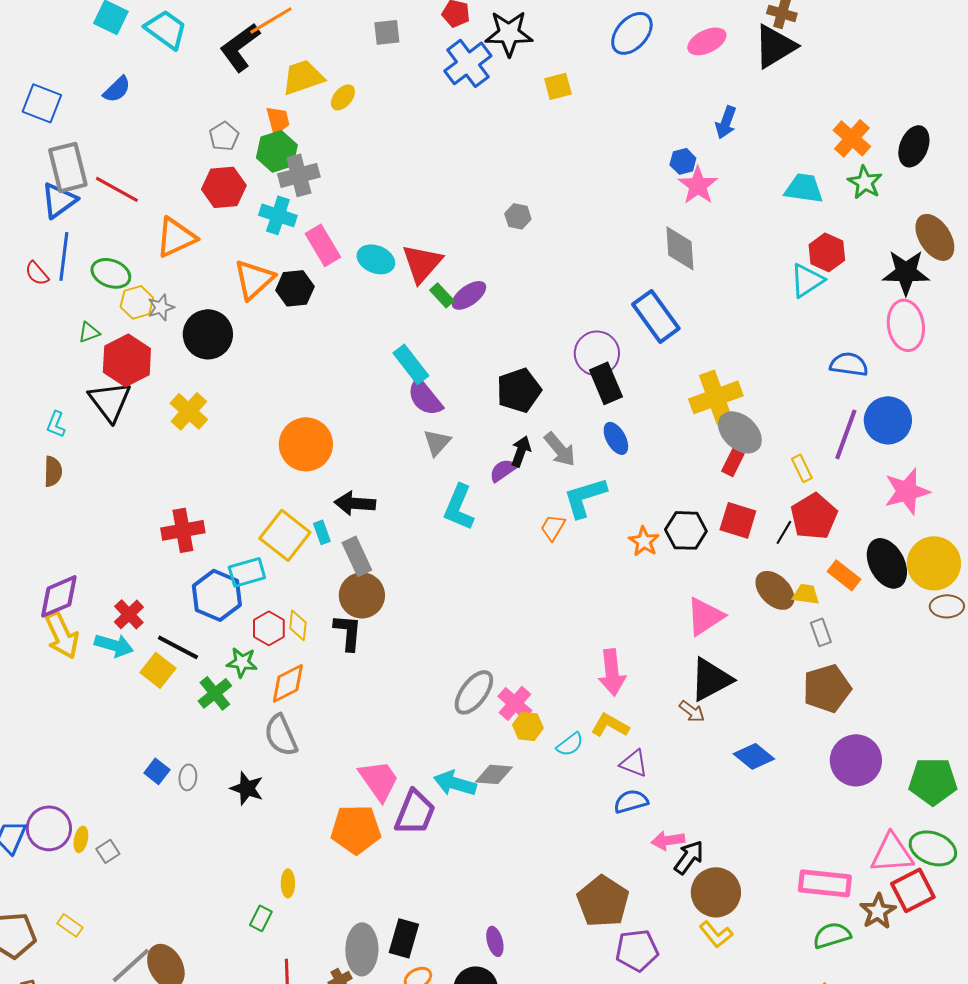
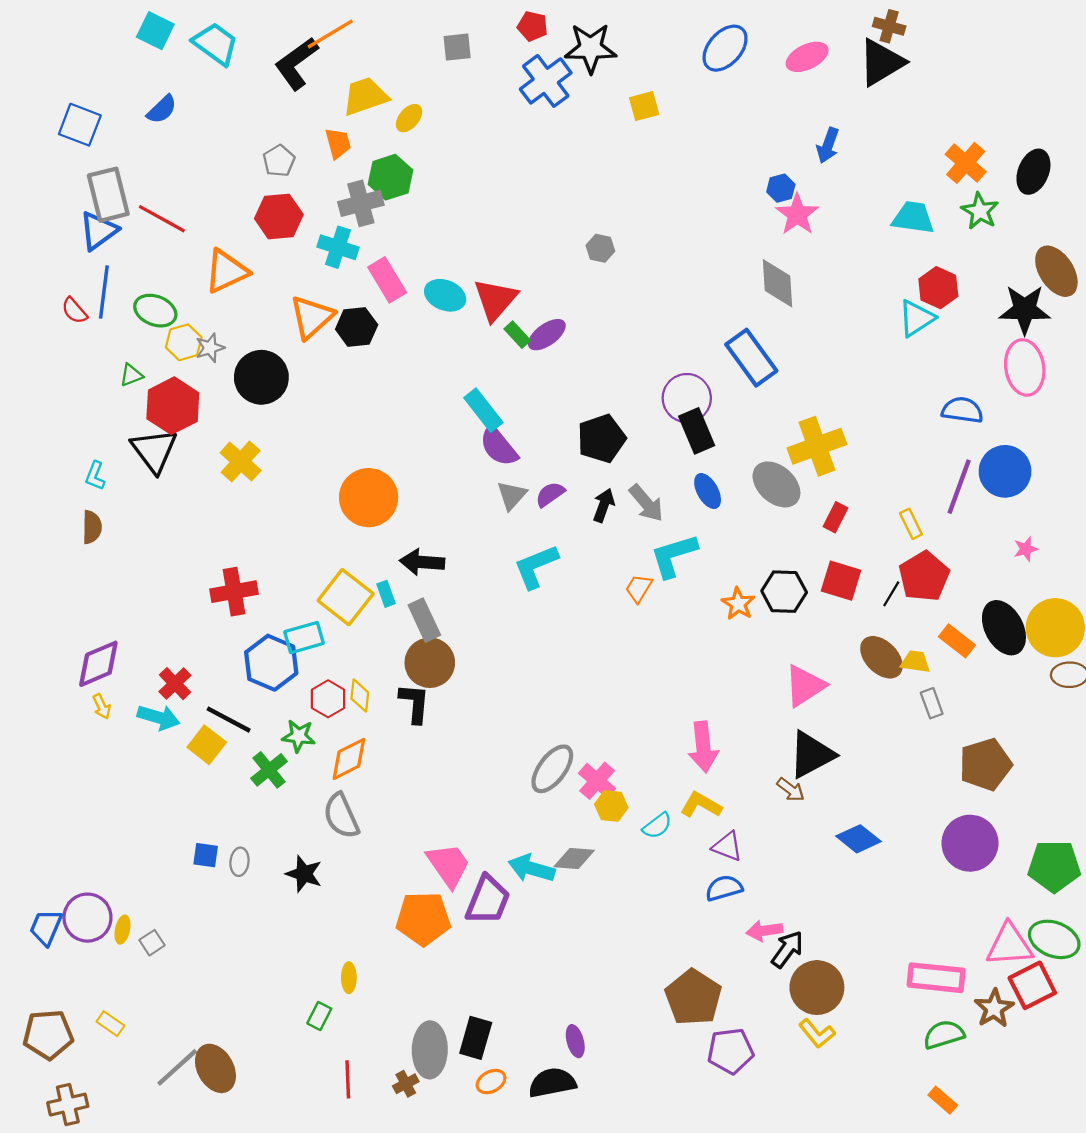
green hexagon: (277, 151) -> (390, 177), moved
gray ellipse: (740, 432) -> (776, 484), moved
purple semicircle: (503, 470) -> (550, 494), moved
pink star: (907, 491) -> (1026, 549), size x0.5
cyan L-shape: (459, 507) -> (536, 566), turned 45
yellow arrow: (62, 635) -> (102, 706), size x0.5
brown pentagon: (827, 688) -> (985, 764), moved
blue square: (157, 771) -> (206, 855), turned -30

